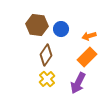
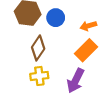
yellow cross: (47, 79) -> (39, 76), turned 35

